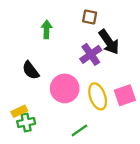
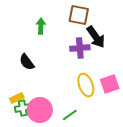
brown square: (90, 17) -> (79, 15), size x1.5
purple cross: (91, 54) -> (80, 48), turned 30
pink circle: (65, 88) -> (40, 110), moved

